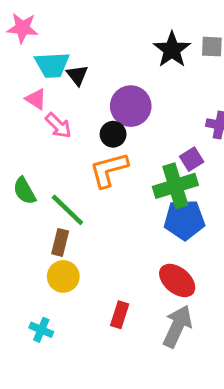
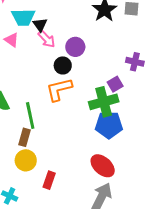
purple circle: (131, 106) -> (75, 47), size x0.7
pink arrow: (58, 126) -> (47, 39), moved
green line: (67, 210) -> (30, 115), turned 32
red rectangle: (120, 315) -> (49, 180), moved

